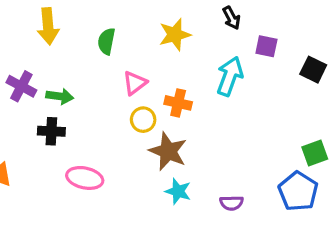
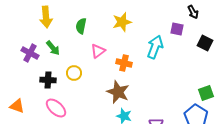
black arrow: (231, 18) -> (193, 12), moved
green arrow: (60, 96) -> (53, 48), moved, turned 42
yellow circle: (143, 120) -> (74, 73), moved
pink ellipse: (85, 178) -> (56, 108), moved, turned 30

